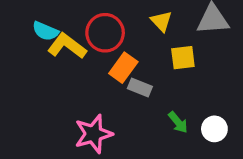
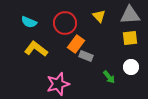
yellow L-shape: (67, 46) -> (36, 49), moved
yellow square: (183, 58) -> (130, 38), moved
white circle: (214, 129) -> (131, 67), moved

